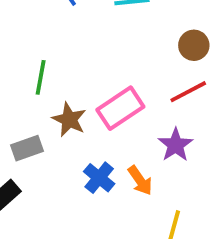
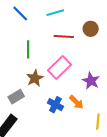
green line: (41, 77) -> (28, 49), moved
red line: (188, 92) -> (64, 36), moved, turned 42
brown star: (69, 120) -> (35, 78), turned 30

